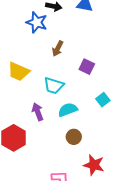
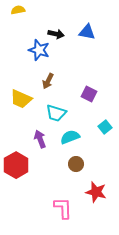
brown arrow: (58, 48) -> (48, 81), moved

